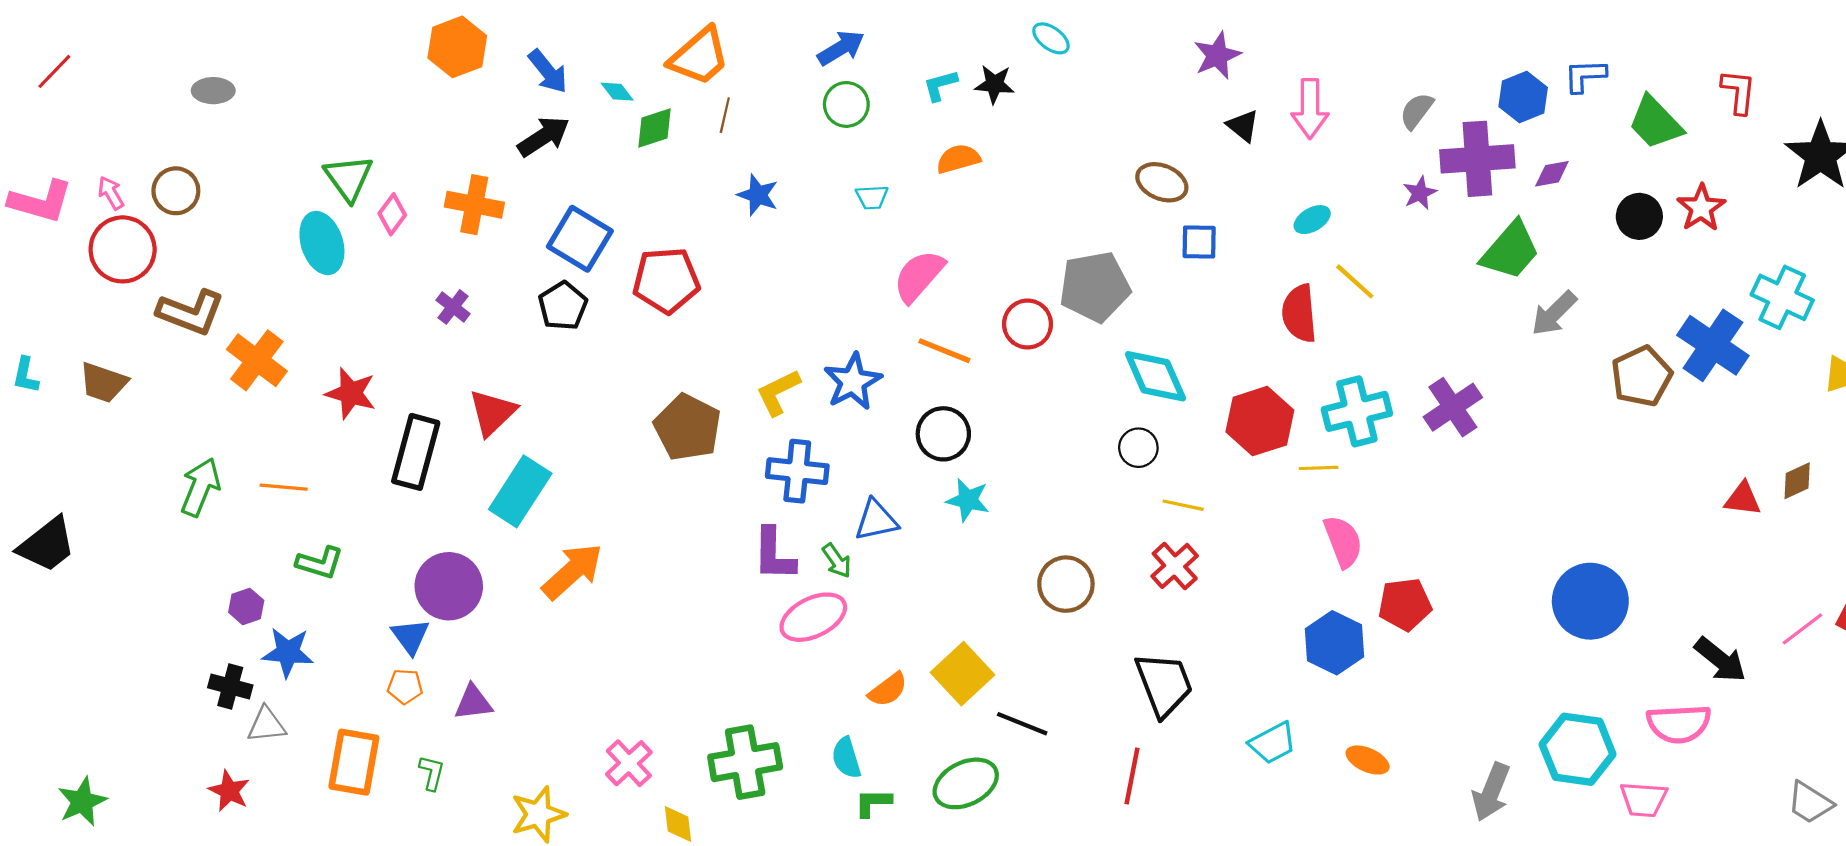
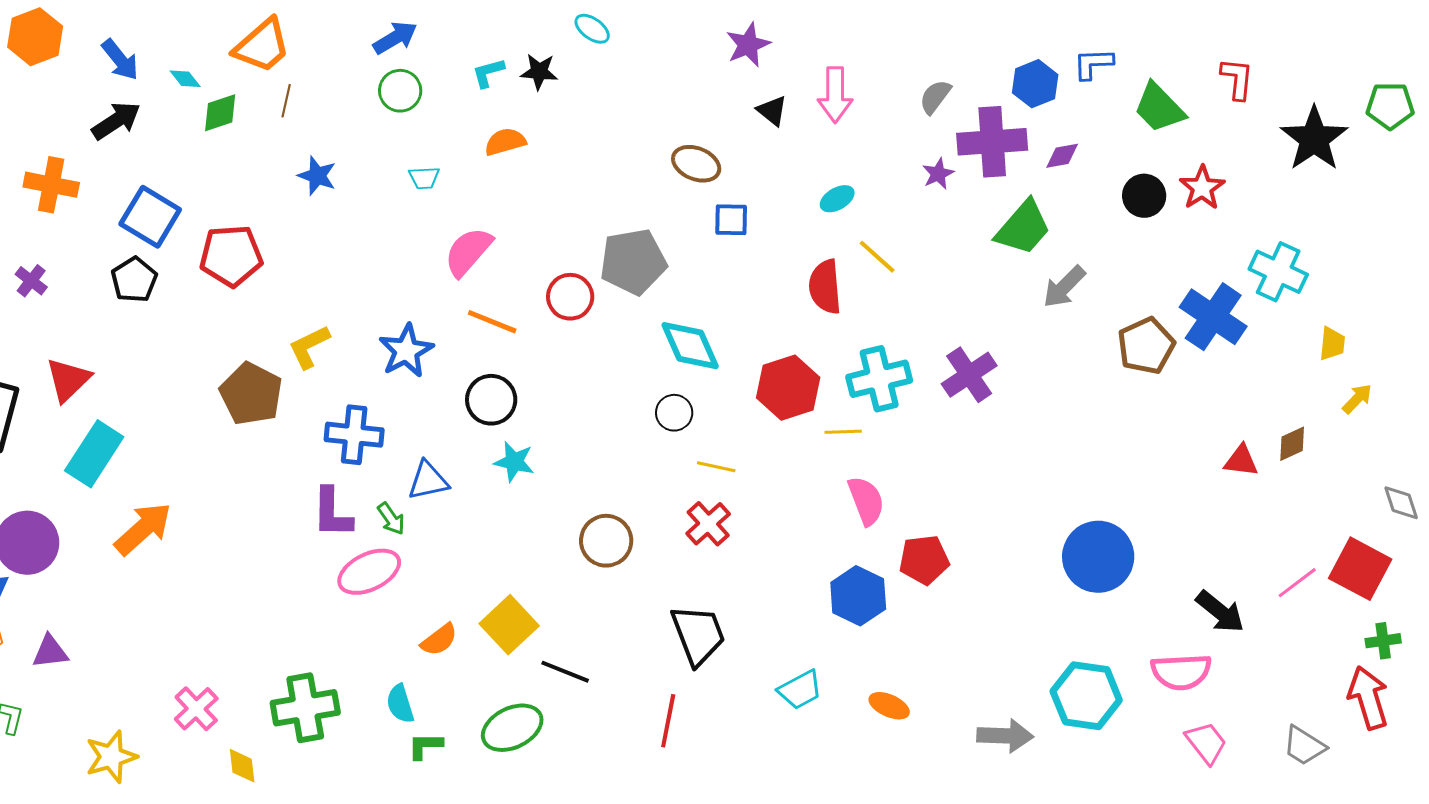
yellow L-shape: (778, 392) -> (309, 347), moved
gray arrow: (1491, 792) -> (1005, 736), turned -110
pink trapezoid: (1644, 799) -> (1206, 743), moved, turned -132

